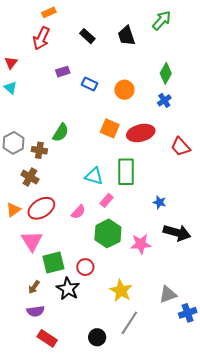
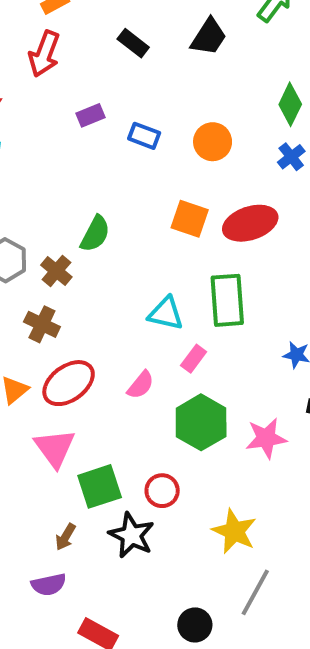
black trapezoid: (126, 36) -> (209, 37), turned -125
brown cross: (39, 150) -> (56, 271), turned 35
purple semicircle: (36, 311) -> (49, 585), moved

